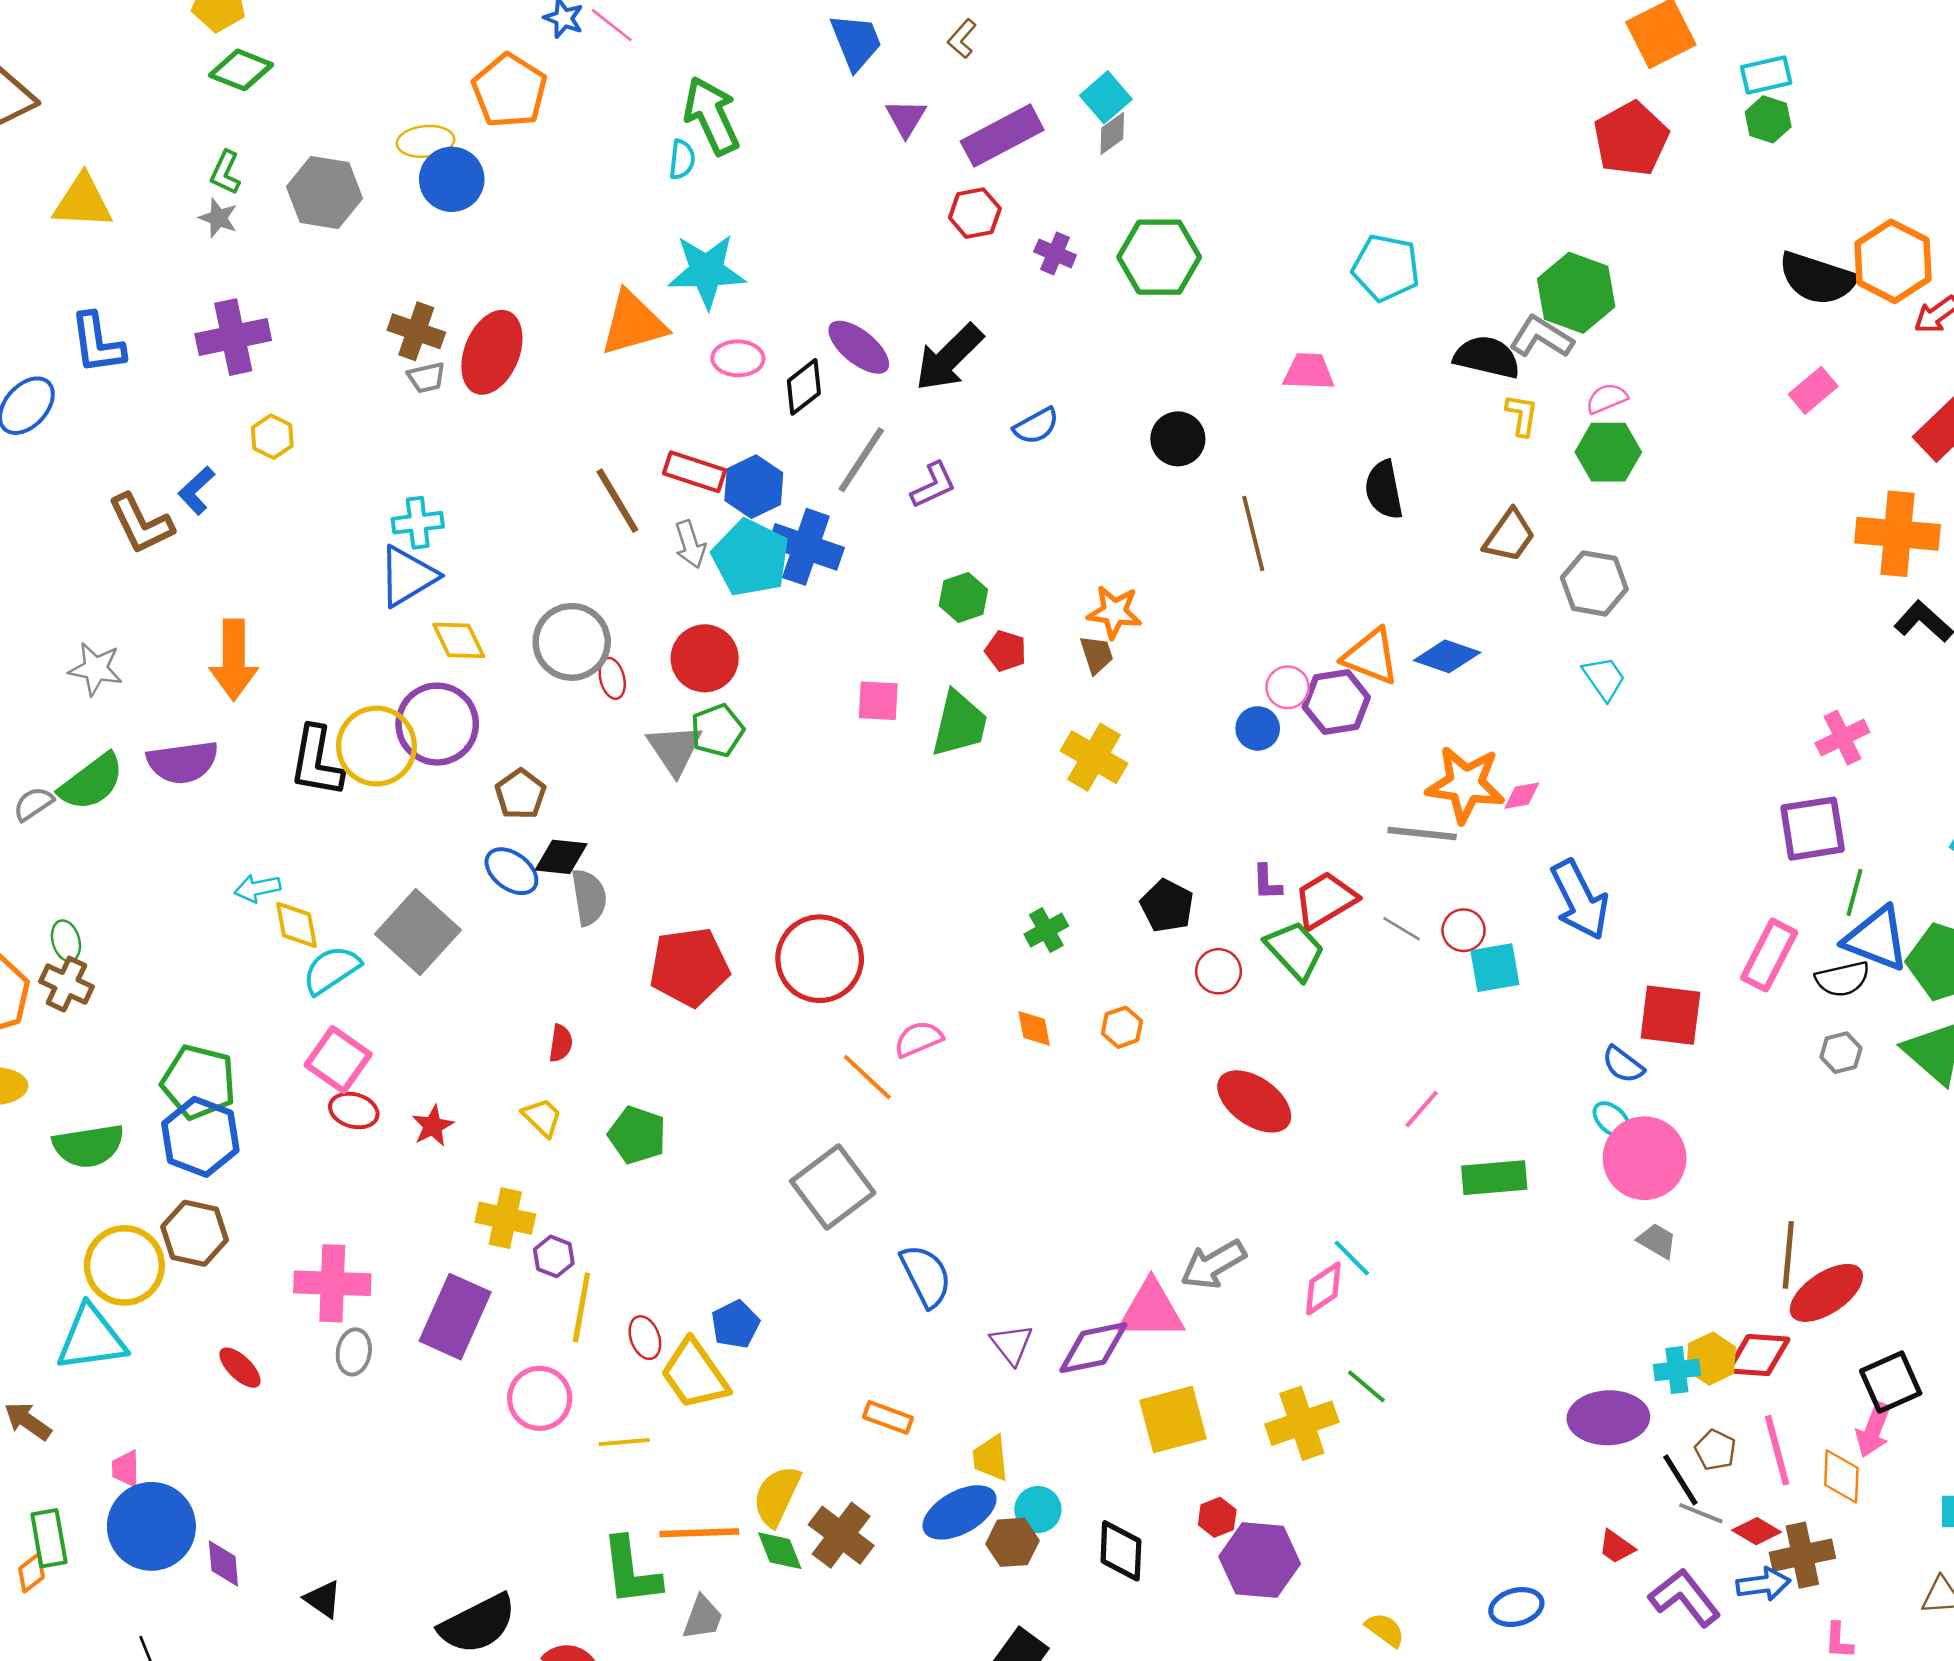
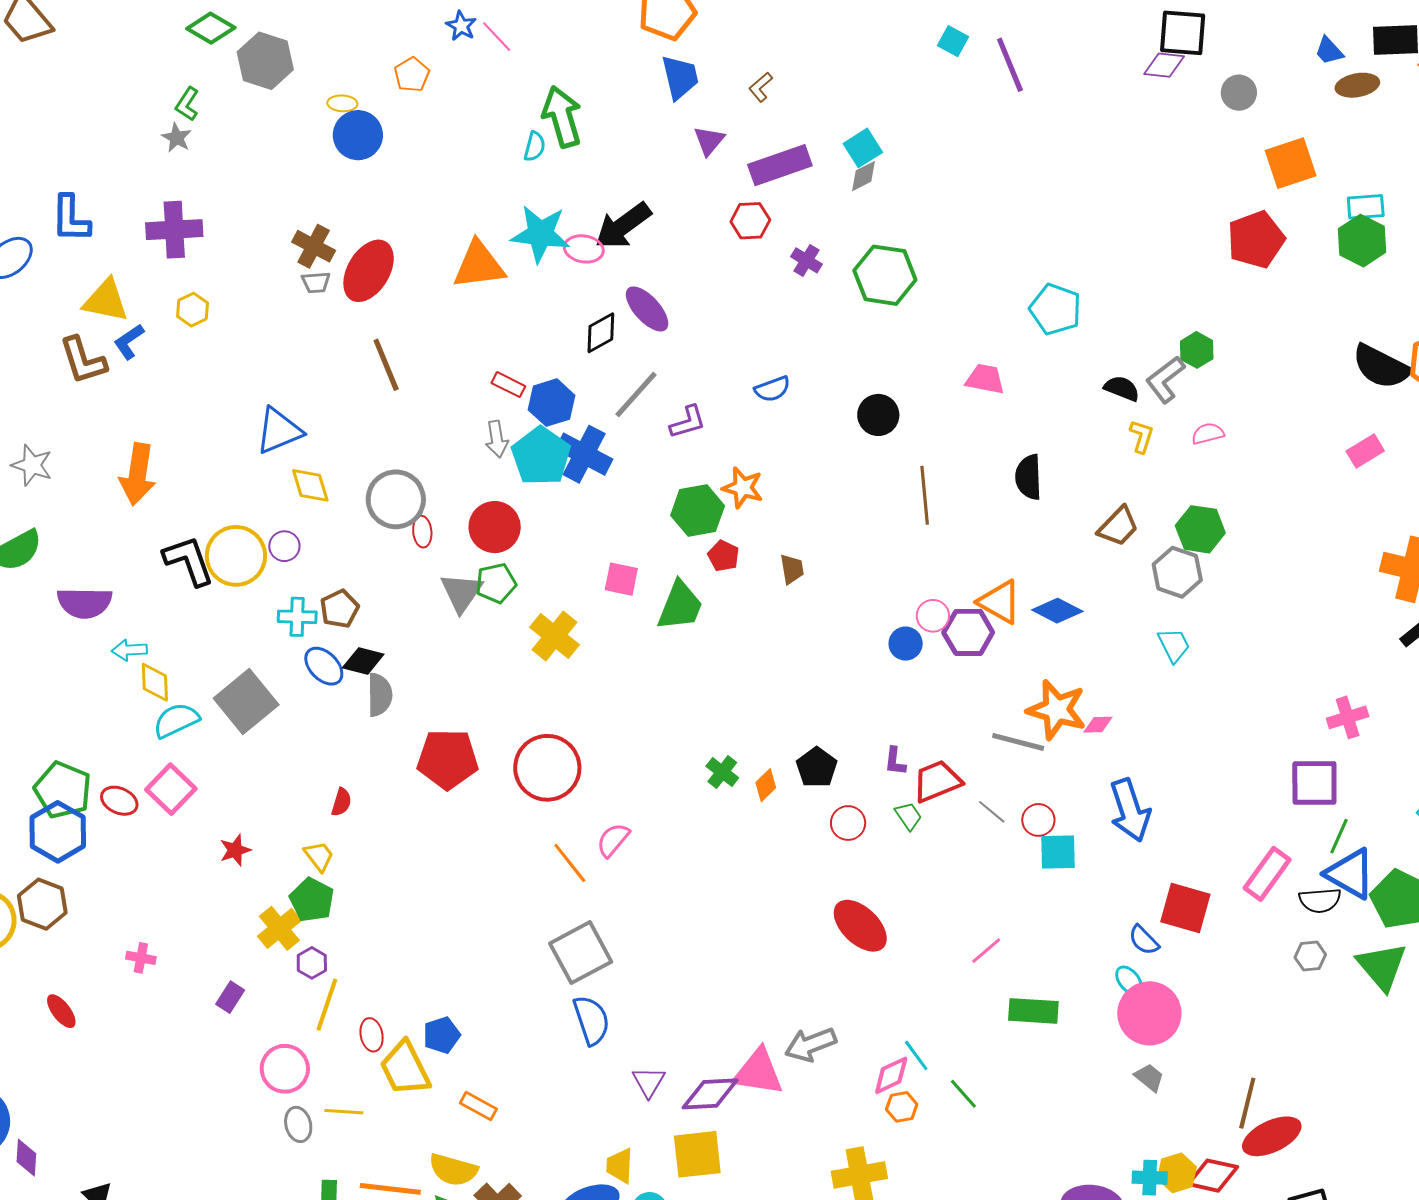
orange pentagon: (509, 91) -> (412, 75), size x0.6
green hexagon: (1768, 119) -> (1362, 241), size x1.4
yellow ellipse: (426, 141) -> (342, 103), size x0.7
gray hexagon: (325, 192) -> (265, 61), moved
yellow triangle: (83, 202) -> (106, 300), moved
green hexagon: (1576, 293) -> (1197, 350), size x0.6
gray L-shape: (1541, 337) -> (1165, 379), turned -78
black semicircle: (1487, 357) -> (1122, 388), size x0.7
pink ellipse: (738, 358) -> (584, 249), moved
black arrow: (949, 358) -> (623, 226), moved
green hexagon: (1608, 452) -> (1200, 529), moved
red rectangle: (695, 472) -> (508, 385), size x0.7
brown line: (617, 501) -> (386, 365), moved
cyan cross: (418, 523) -> (297, 617), moved
green hexagon: (963, 597) -> (698, 511), size x1.4
orange star: (1114, 612) -> (743, 488), moved
purple circle: (437, 724) -> (284, 546), size x0.5
yellow cross: (1094, 757) -> (555, 636), moved
black L-shape: (316, 761) -> (189, 561), turned 142
purple semicircle: (183, 762) -> (85, 603), moved
green cross: (1046, 930) -> (722, 772), turned -32
green trapezoid: (1295, 950) -> (908, 816), size x0.6
orange hexagon: (1122, 1027) -> (902, 1107), moved
orange diamond: (1034, 1028) -> (766, 785), moved, turned 48
pink semicircle: (918, 1039) -> (613, 840), turned -36
red ellipse: (354, 1111) -> (119, 801), moved
green pentagon: (637, 1135) -> (312, 900), moved
gray square: (833, 1187) -> (581, 953), moved
yellow cross: (505, 1218) -> (279, 928), turned 30
pink cross: (332, 1283) -> (141, 958), size x0.5
purple rectangle: (455, 1317) -> (230, 997), size x0.5
gray ellipse: (354, 1352) -> (298, 1124), moved, turned -32
green line: (1366, 1386) -> (963, 1094), moved
orange rectangle: (888, 1417) -> (478, 1106), moved
yellow square: (1173, 1419) -> (697, 1154), moved
yellow semicircle: (777, 1496) -> (453, 1170), turned -108

